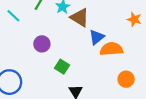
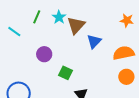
brown triangle: (80, 18) -> (76, 25), turned 48
orange semicircle: (111, 49) -> (124, 53), moved

